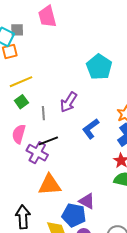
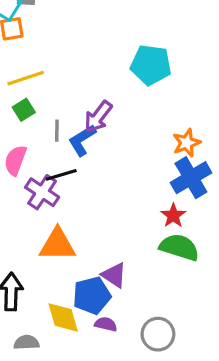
cyan pentagon: (99, 67) -> (151, 65), turned -30
blue L-shape: (91, 129) -> (82, 140), moved
blue pentagon: (74, 215) -> (92, 296), turned -30

